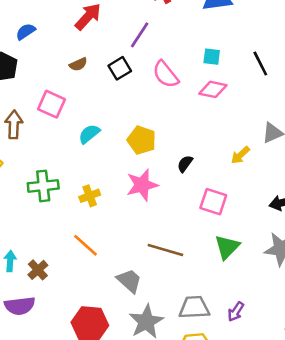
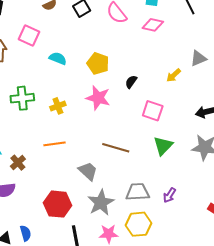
cyan semicircle: (89, 134) -> (58, 58), turned 60
pink star: (142, 185) -> (98, 98), turned 30
orange line: (85, 245) -> (55, 144), turned -50

